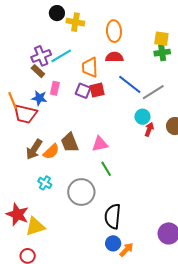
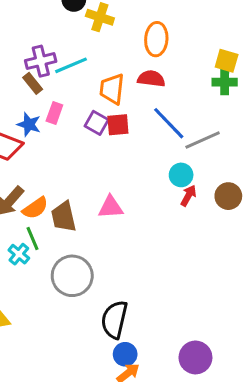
brown trapezoid: (70, 143) -> (64, 217), moved
green line: (106, 169) -> (33, 238), moved
blue circle: (113, 243) -> (125, 354), moved

